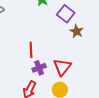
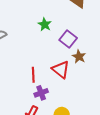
red triangle: (62, 67) -> (61, 70), moved, turned -30

